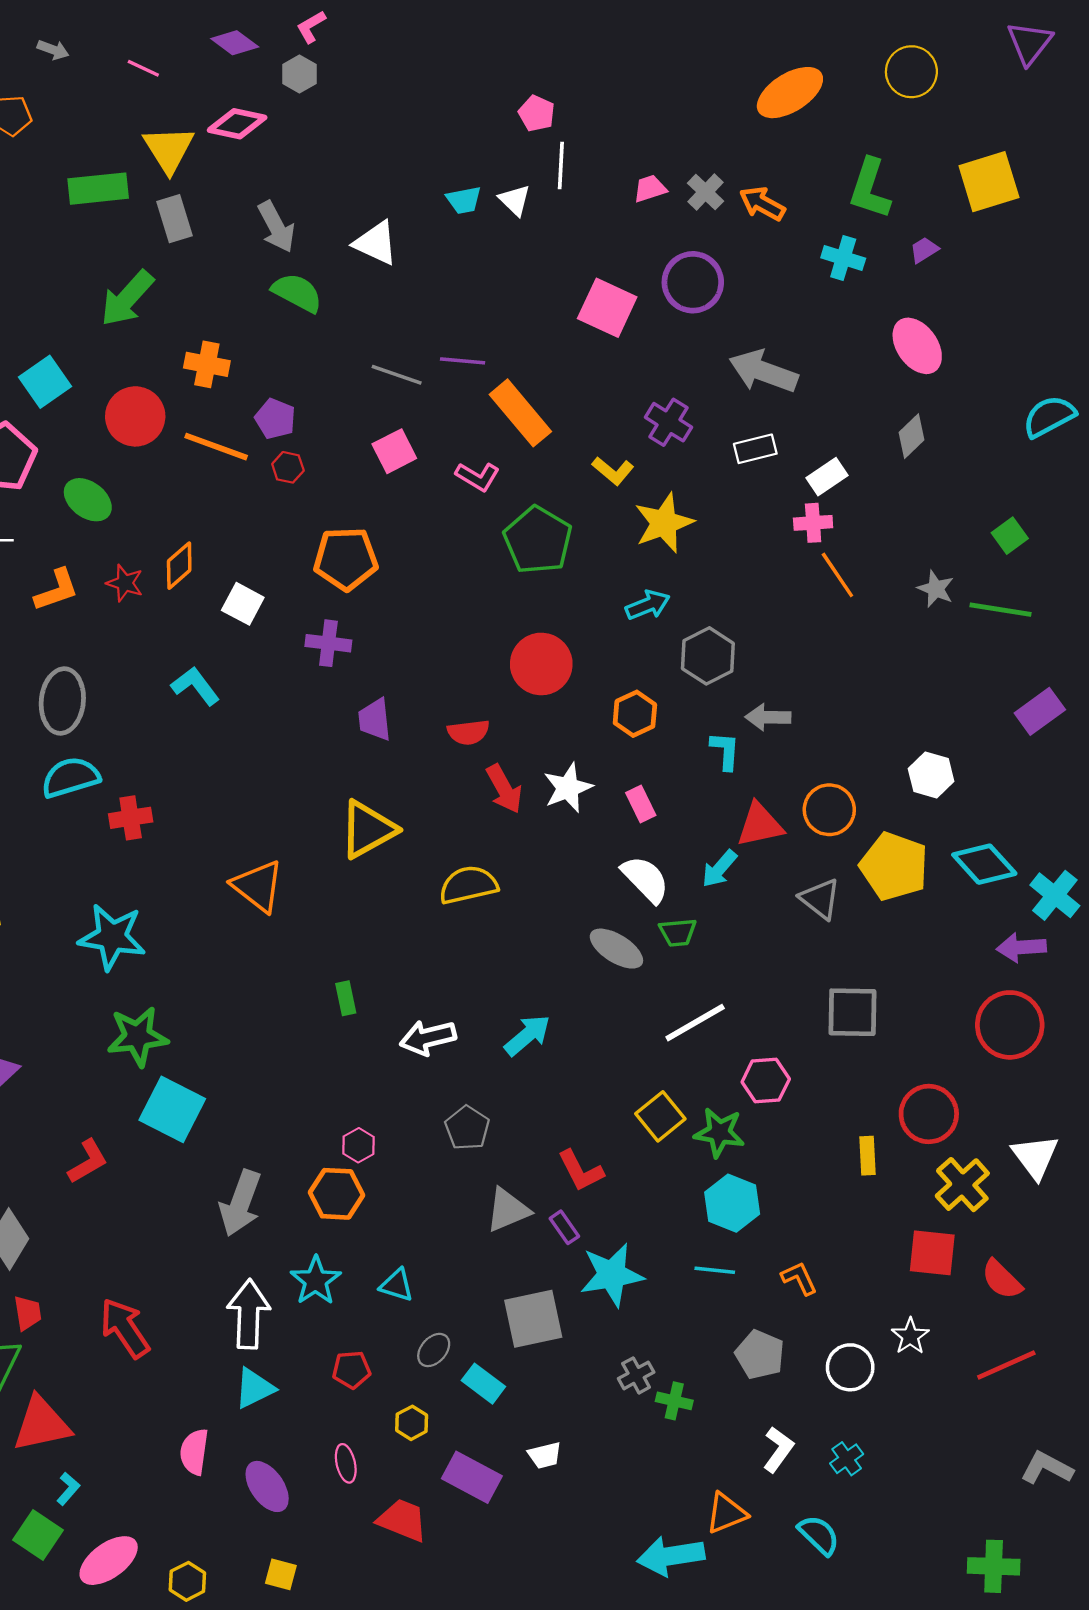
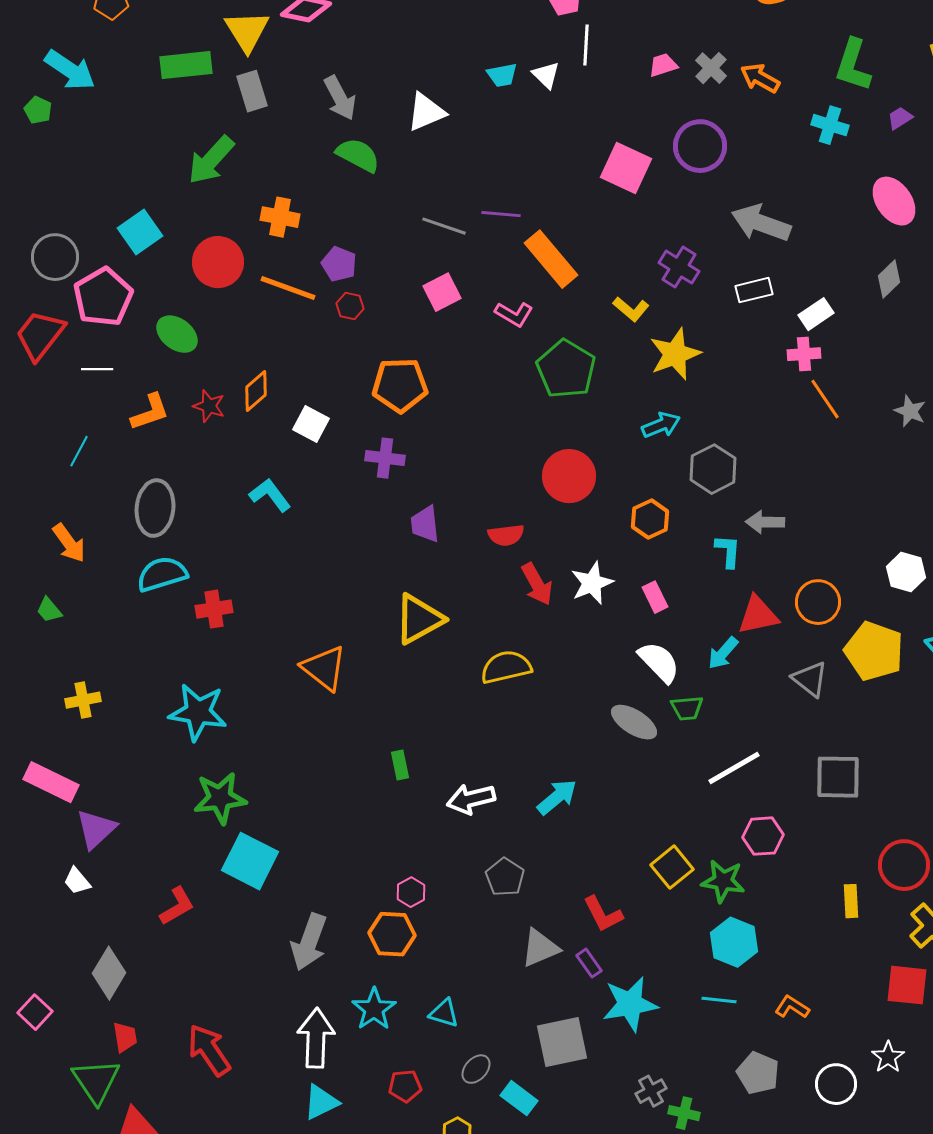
white triangle: (376, 243) -> (426, 112), turned -48
white line: (695, 1023) -> (734, 768), moved
orange L-shape: (799, 1278) -> (792, 1007), turned -32

